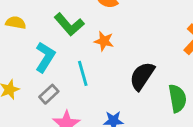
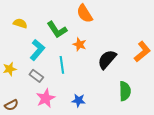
black semicircle: (142, 76) -> (107, 59), moved
gray rectangle: (49, 94) -> (36, 76), turned 72

